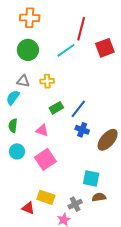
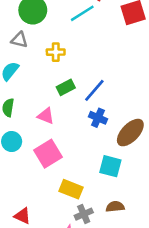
gray triangle: (23, 81) -> (19, 40), moved
cyan square: (91, 178) -> (110, 166), moved
yellow rectangle: (46, 197) -> (71, 189), moved

